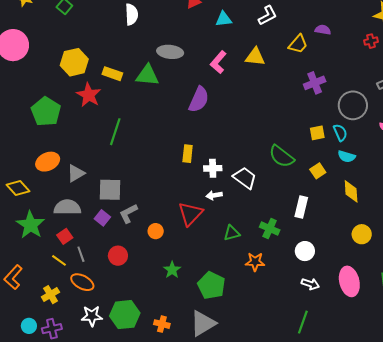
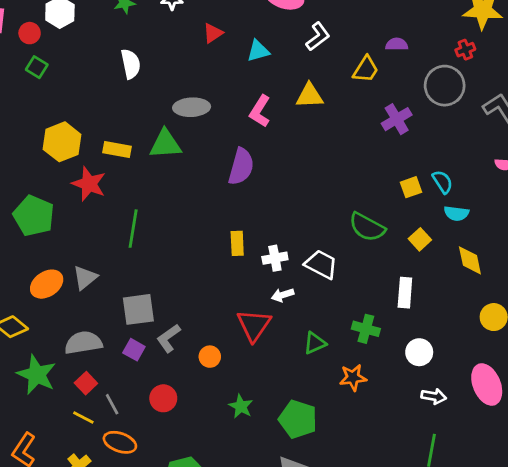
gray circle: (353, 105) -> (445, 86), moved
gray triangle: (76, 173) -> (85, 278), moved

